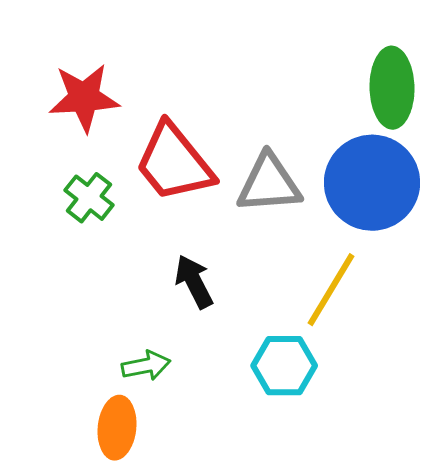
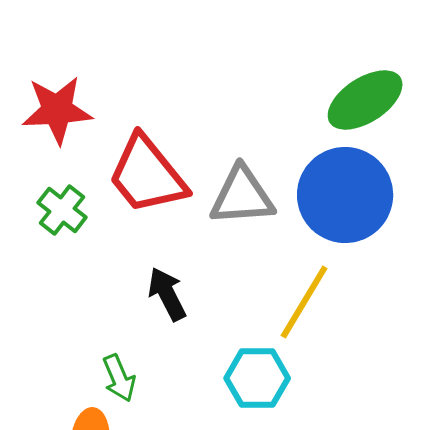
green ellipse: (392, 88) -> (365, 100), turned 58
green arrow: (146, 366) -> (119, 378), turned 78

